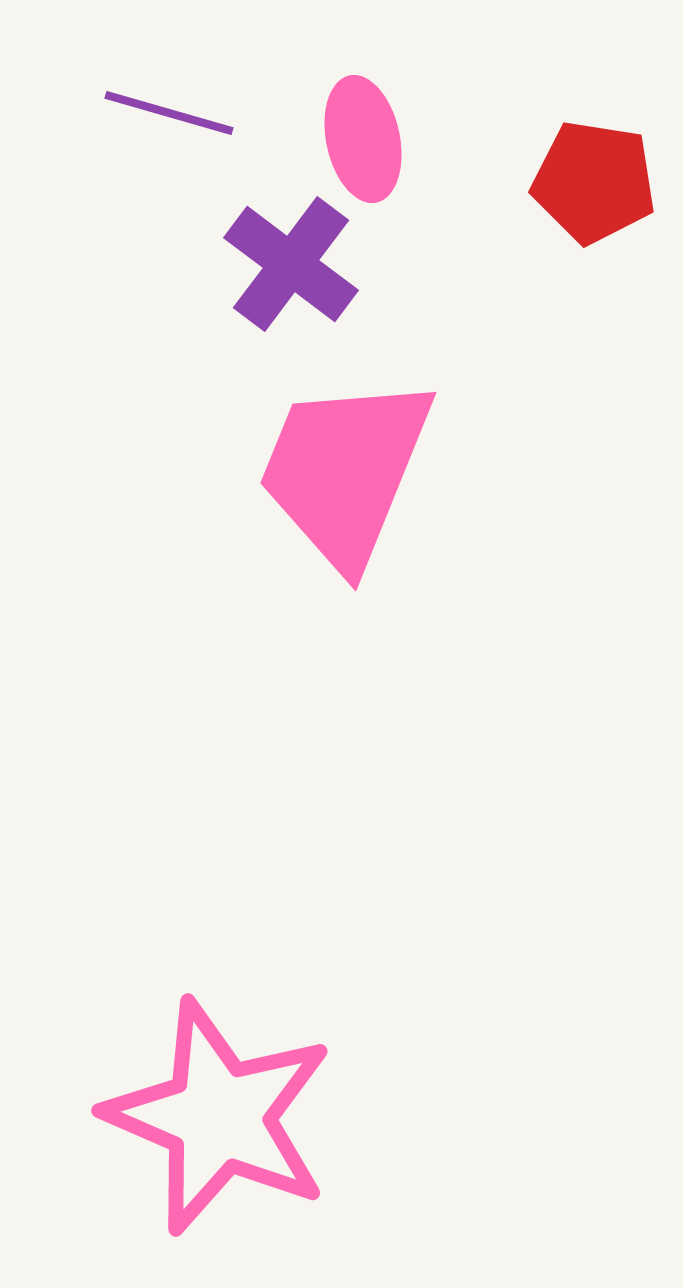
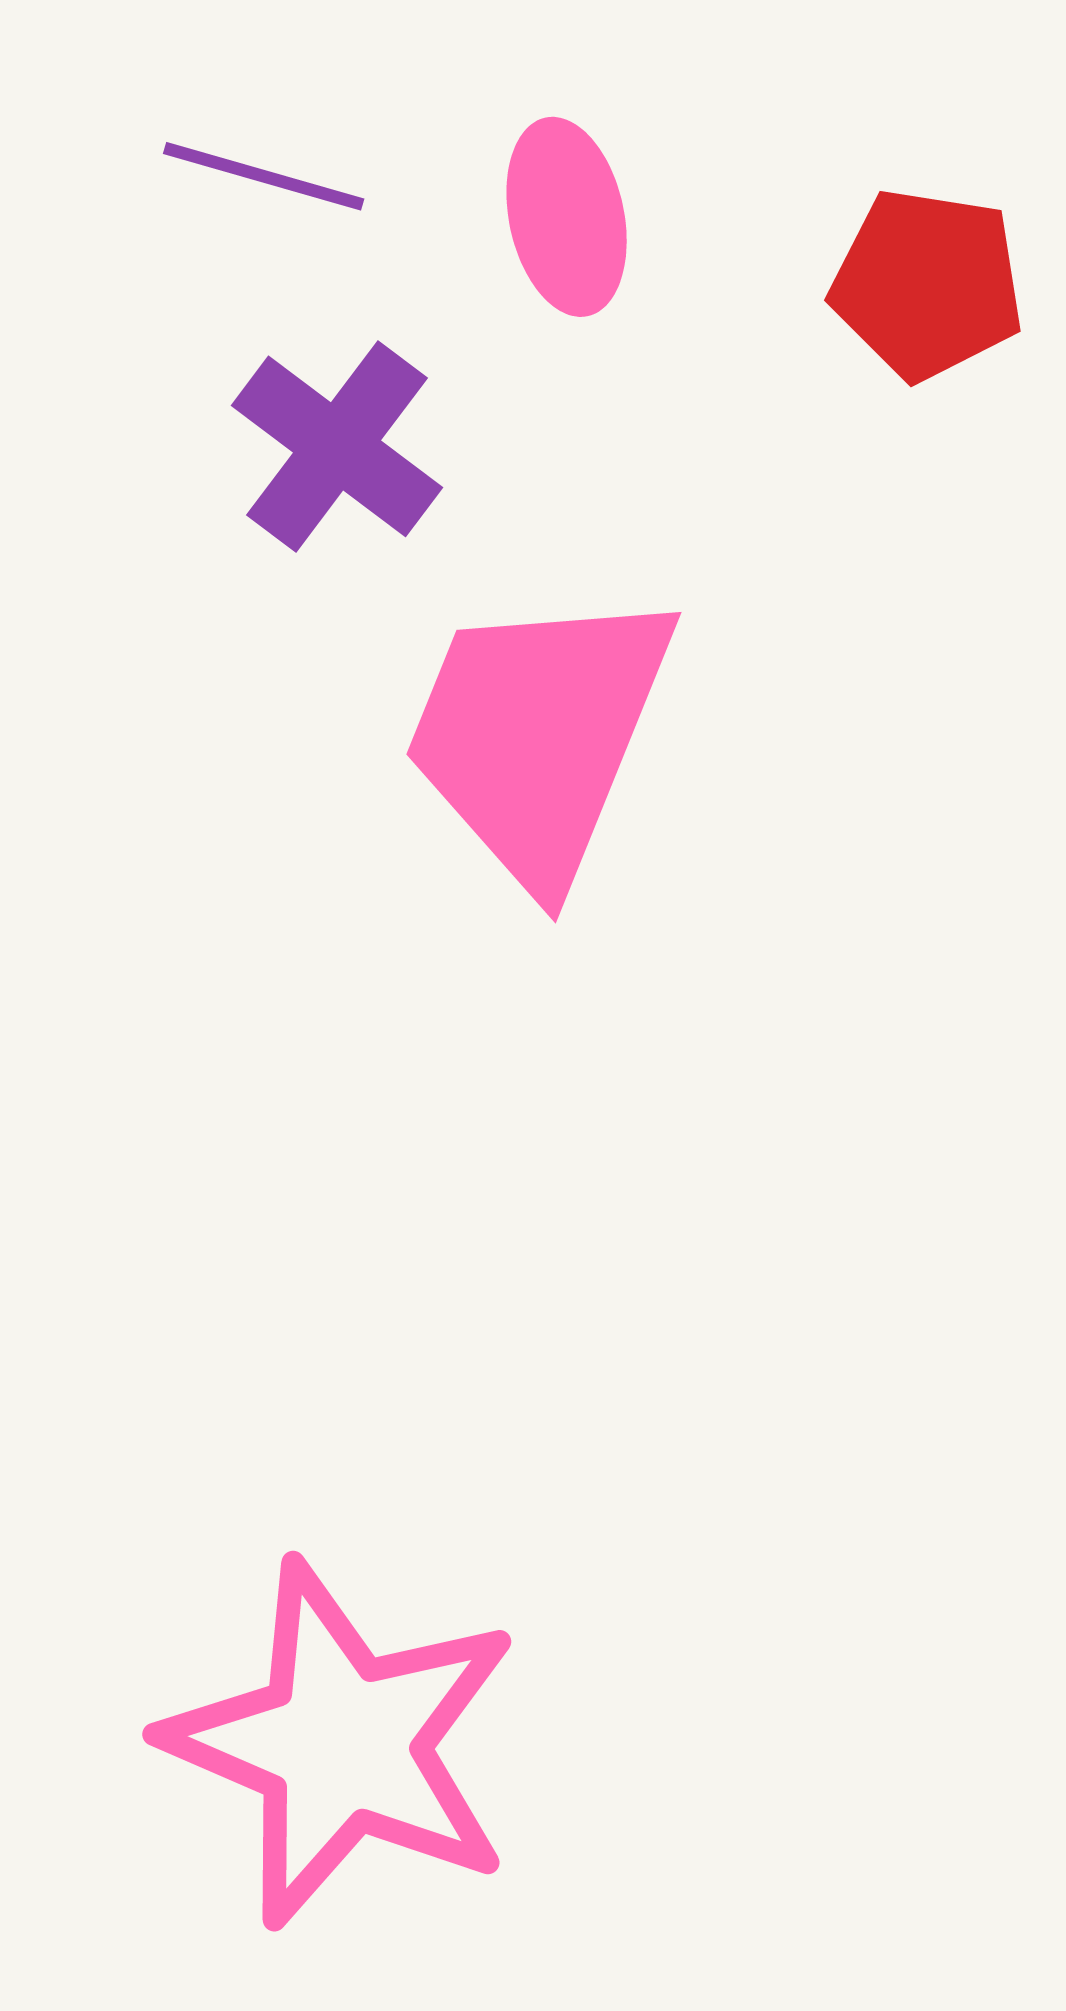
purple cross: (291, 264) -> (337, 446), moved

